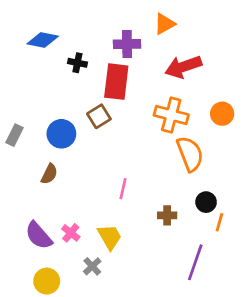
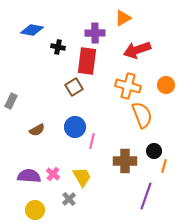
blue circle: (61, 134) -> (75, 127), moved
brown semicircle: (49, 174) -> (37, 130), turned 35
brown cross: (167, 215) -> (125, 161), size x1.6
purple semicircle: (39, 236) -> (29, 176), turned 135

